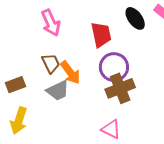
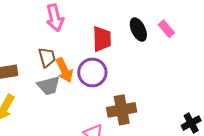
purple circle: (114, 67) -> (92, 72), moved
brown cross: (120, 88) -> (122, 110), moved

